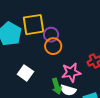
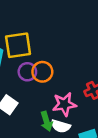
purple circle: (51, 35) -> (27, 72), moved

